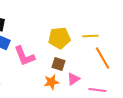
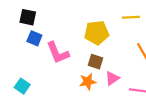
yellow line: (90, 36) -> (131, 17), moved

